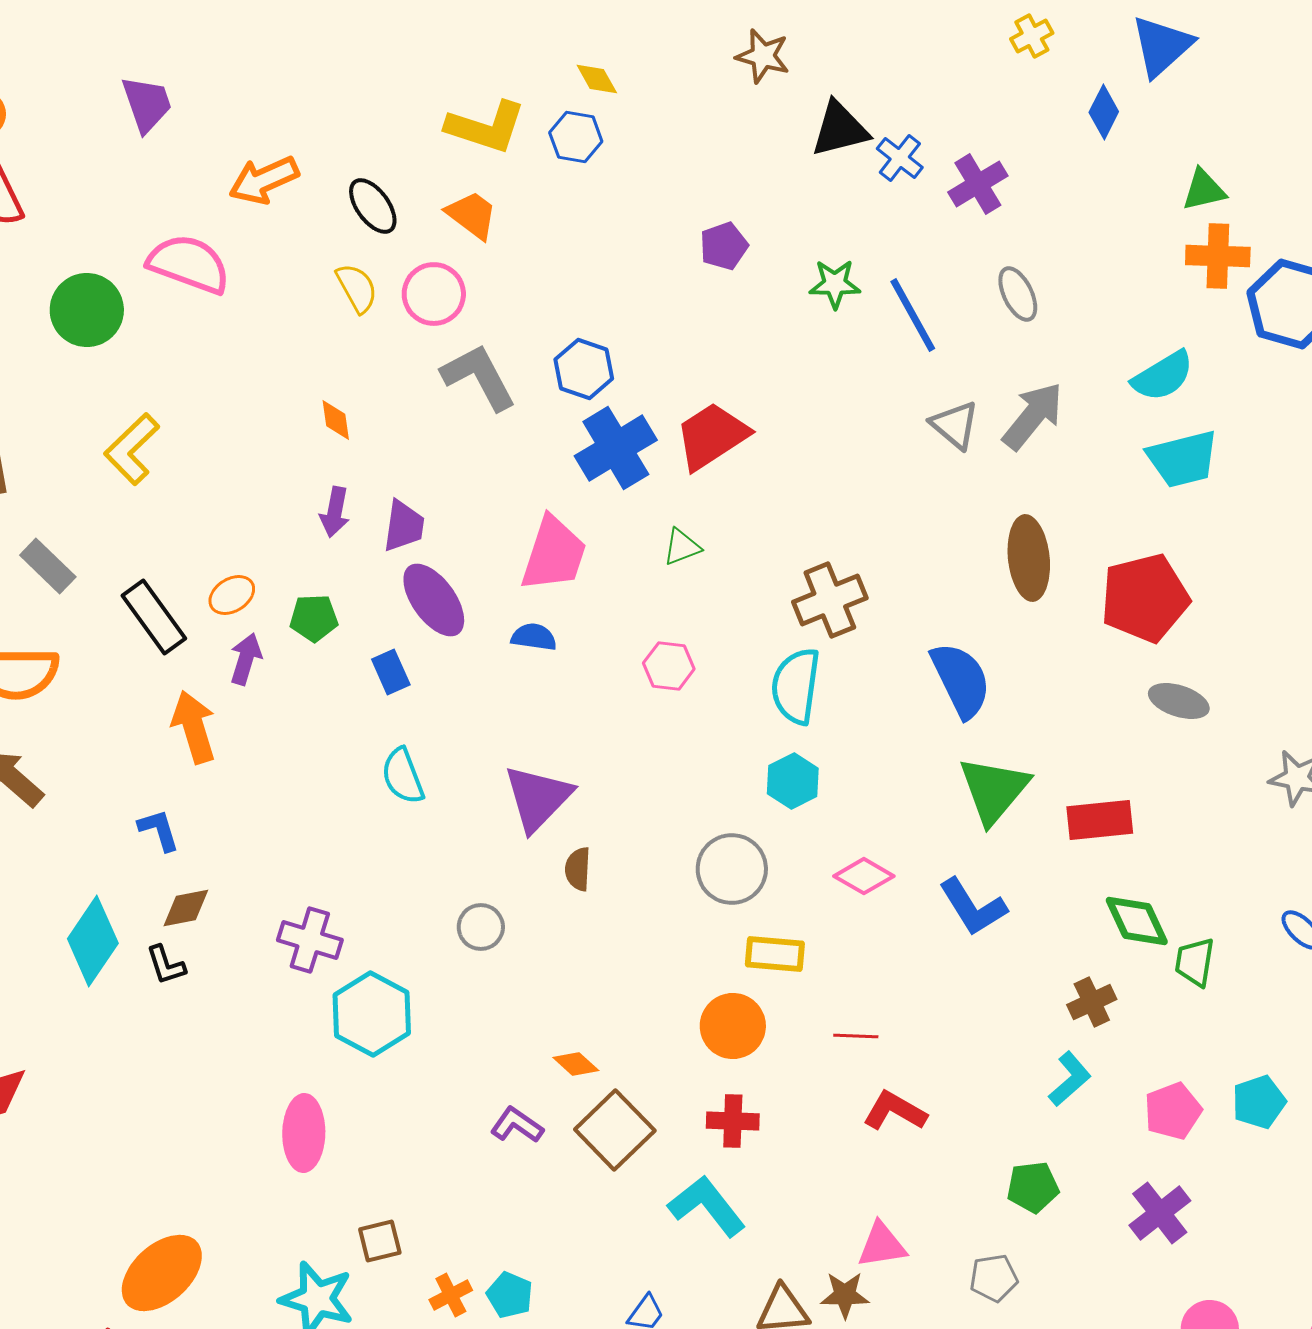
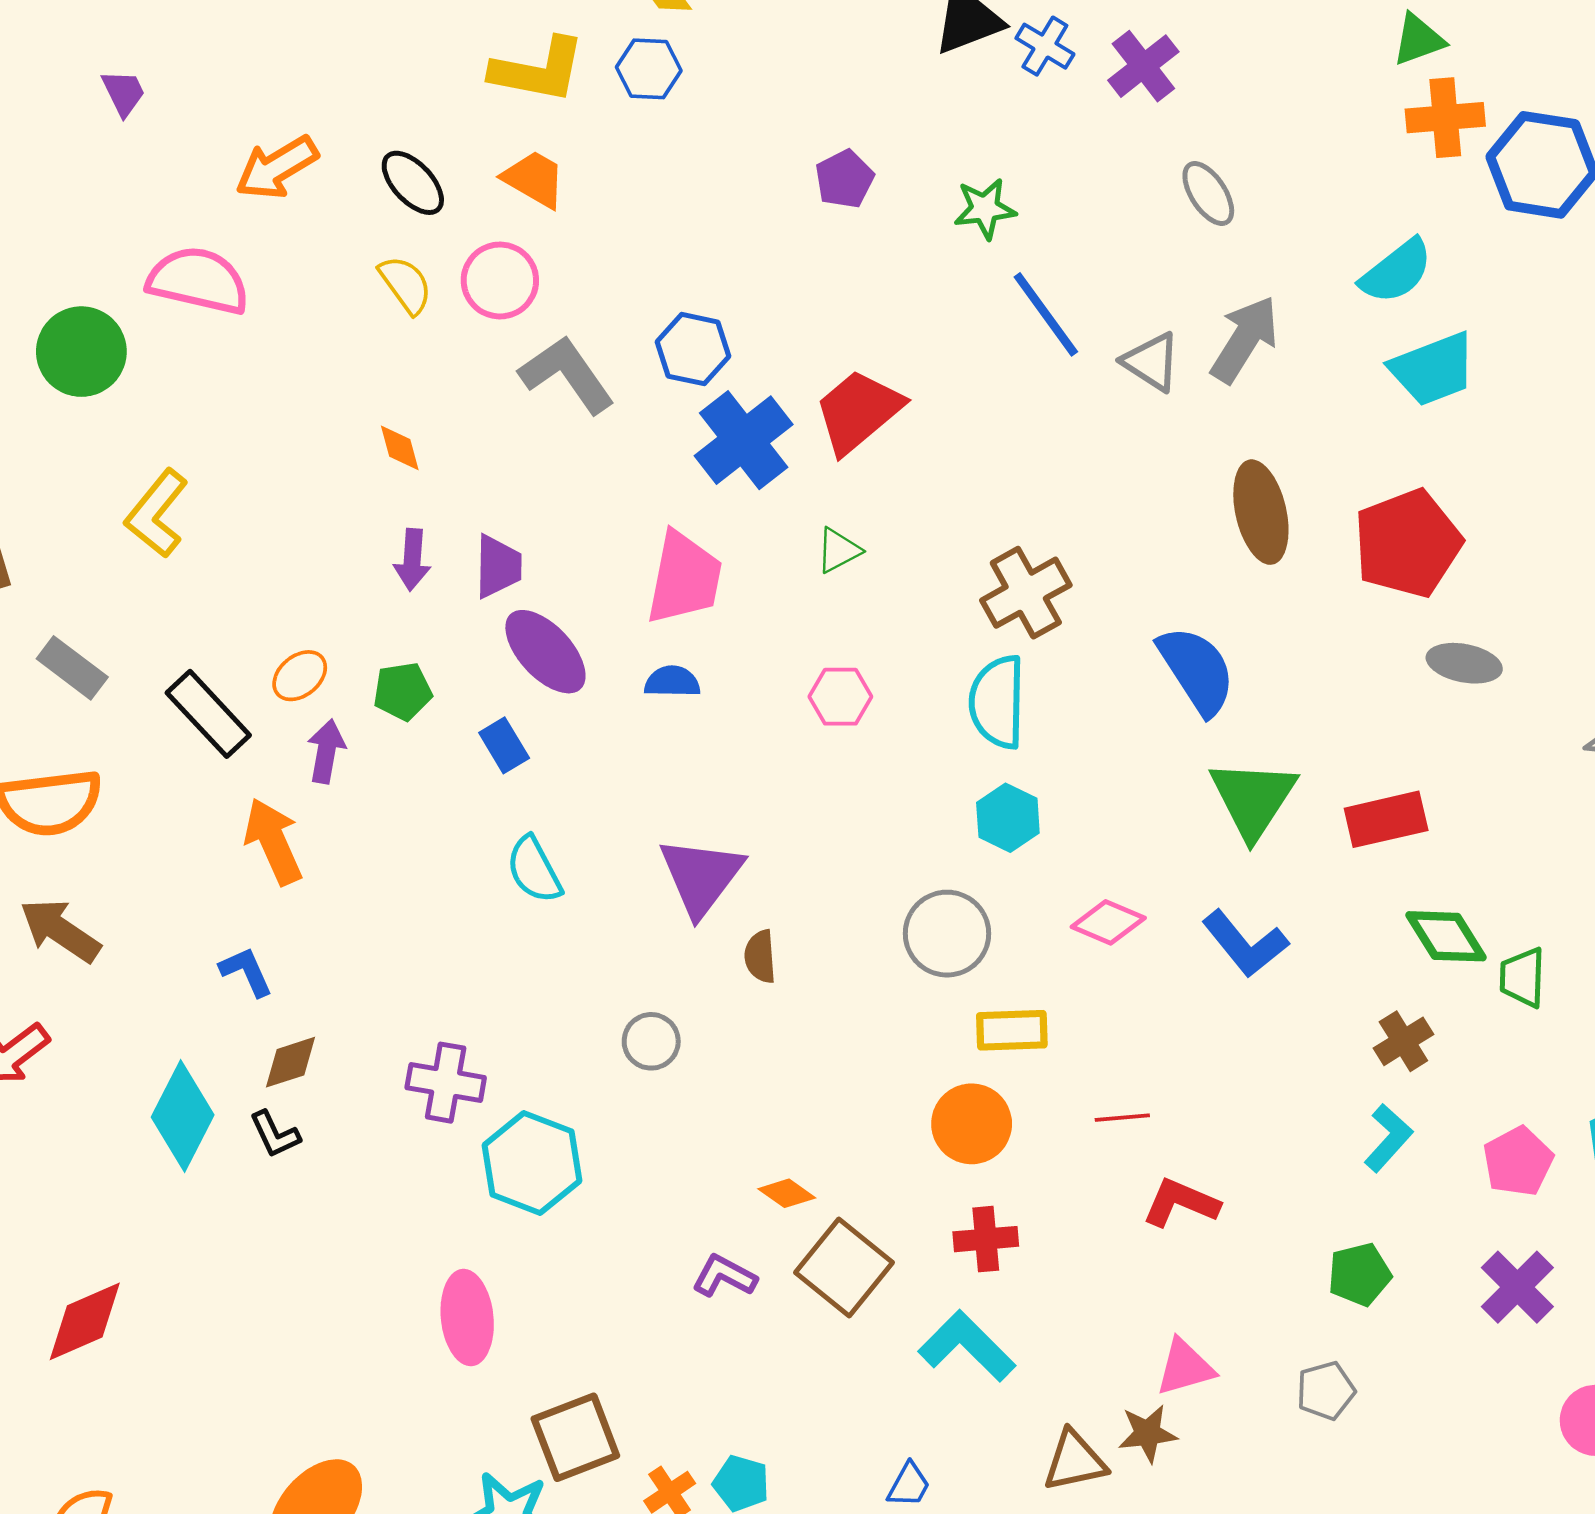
purple trapezoid: (147, 104) -> (123, 93), size x0.7
blue line: (913, 315) -> (1046, 314), moved
brown square: (380, 1241) -> (575, 1437), size x1.6

